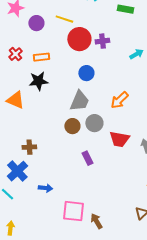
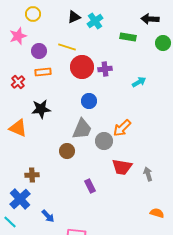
orange rectangle: (41, 57) -> (43, 72), moved
gray circle: (94, 123) -> (104, 141), moved
brown circle: (72, 126) -> (67, 151), moved
blue arrow: (45, 188) -> (48, 216), turned 40

